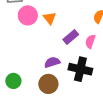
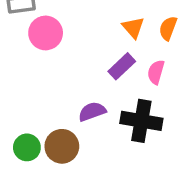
orange triangle: (50, 18) -> (133, 28), moved
brown circle: (48, 84) -> (62, 146), moved

